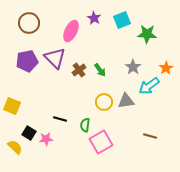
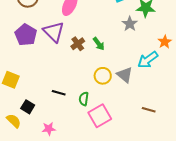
purple pentagon: (27, 61) -> (26, 35), turned -30
gray star: (133, 67) -> (130, 24), moved
gray triangle: (126, 101) -> (125, 75), turned 48
pink star: (46, 139) -> (49, 129), moved

